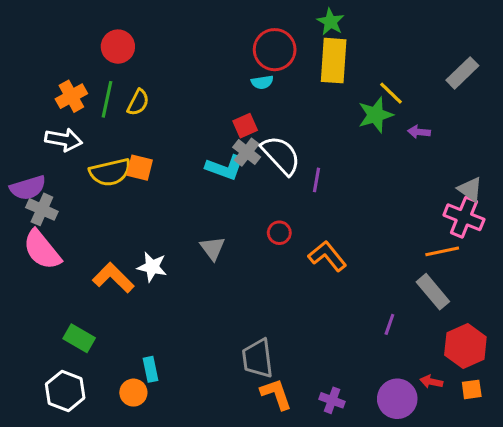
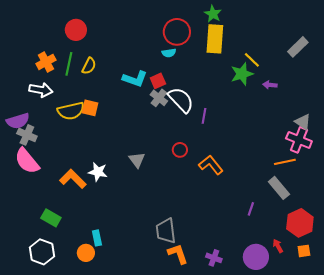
cyan L-shape: (225, 168) -> (135, 79), moved
red arrow: (431, 382) -> (278, 246), turned 48

